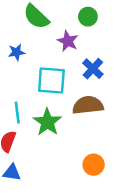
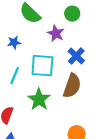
brown semicircle: (88, 105) -> (72, 86), turned 115
cyan line: (17, 113) -> (15, 76), moved, turned 30

